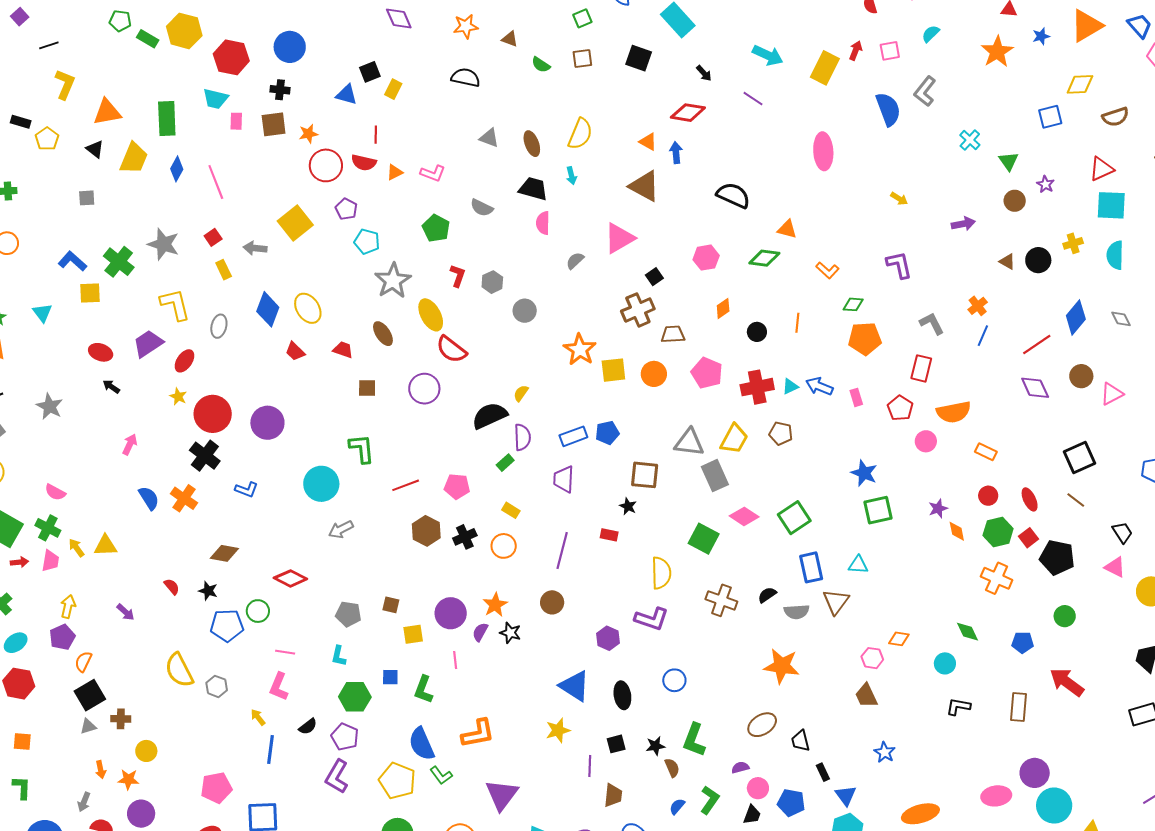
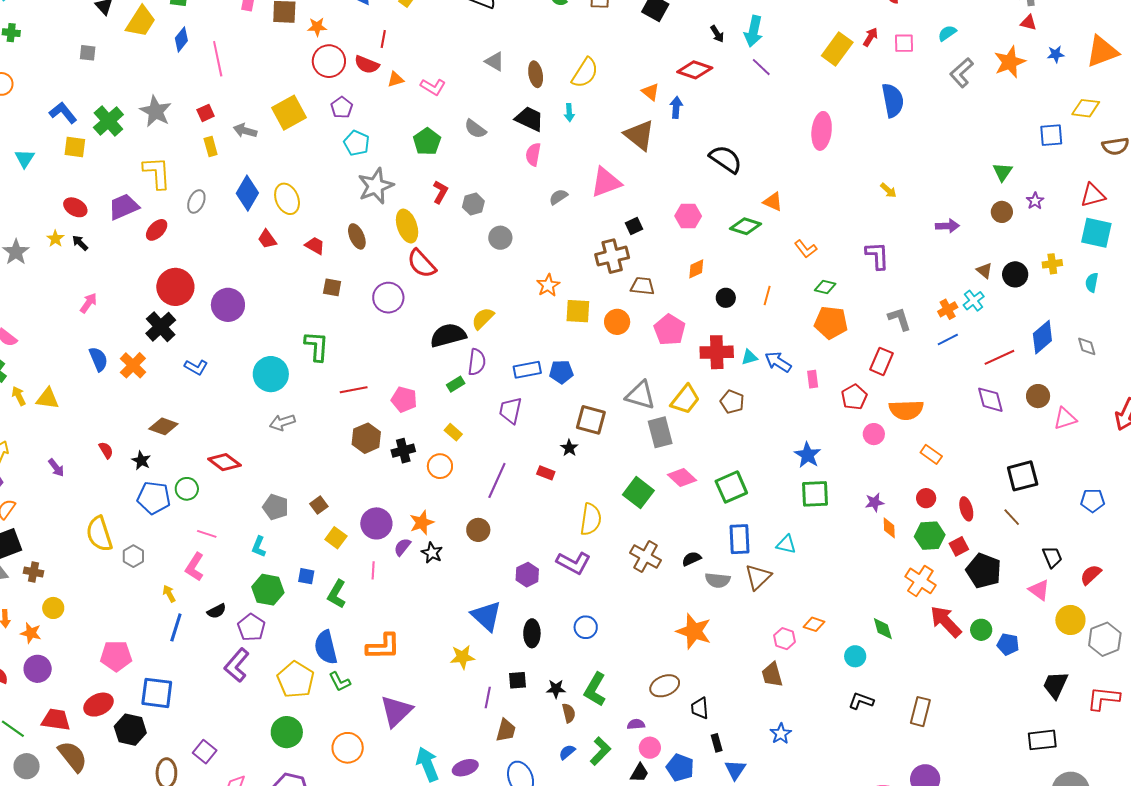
cyan arrow: (768, 55) -> (754, 31), moved, turned 68
gray L-shape: (925, 91) -> (962, 73), moved
cyan cross: (970, 140) -> (974, 301), moved
cyan semicircle: (1115, 255) -> (1092, 283), size x0.7
blue line: (983, 336) -> (948, 339), turned 30
orange star: (580, 350) -> (548, 285), size x0.7
yellow semicircle: (521, 393) -> (483, 318), size x1.4
yellow star: (178, 396) -> (55, 239), moved
brown square: (391, 605) -> (319, 505), turned 30
yellow square: (413, 634) -> (336, 538), turned 35
blue pentagon: (1023, 642) -> (1008, 644), moved
red arrow: (1067, 682) -> (946, 621), moved

